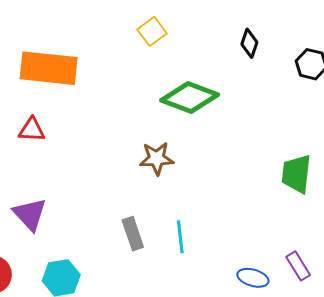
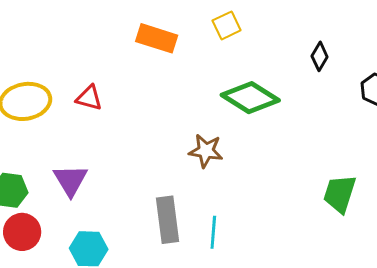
orange rectangle: (49, 68) -> (157, 38), moved, size x0.7
gray rectangle: (133, 234) -> (167, 220), size x1.4

